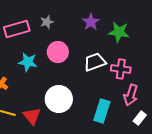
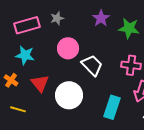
cyan star: (28, 62) -> (25, 55), moved
white trapezoid: (95, 62) -> (92, 65), moved, turned 65
red triangle: (32, 116) -> (40, 83), moved

